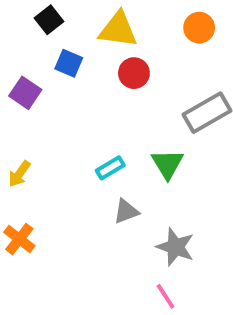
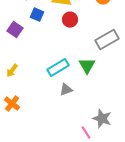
cyan rectangle: (110, 168) -> (58, 68), size x1.5
gray star: (175, 247) -> (102, 119), moved

